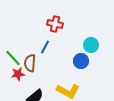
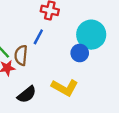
cyan circle: (91, 45) -> (91, 35), size x1.6

